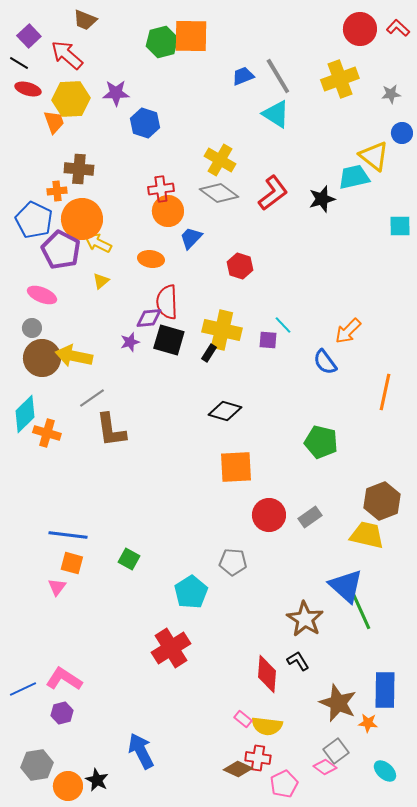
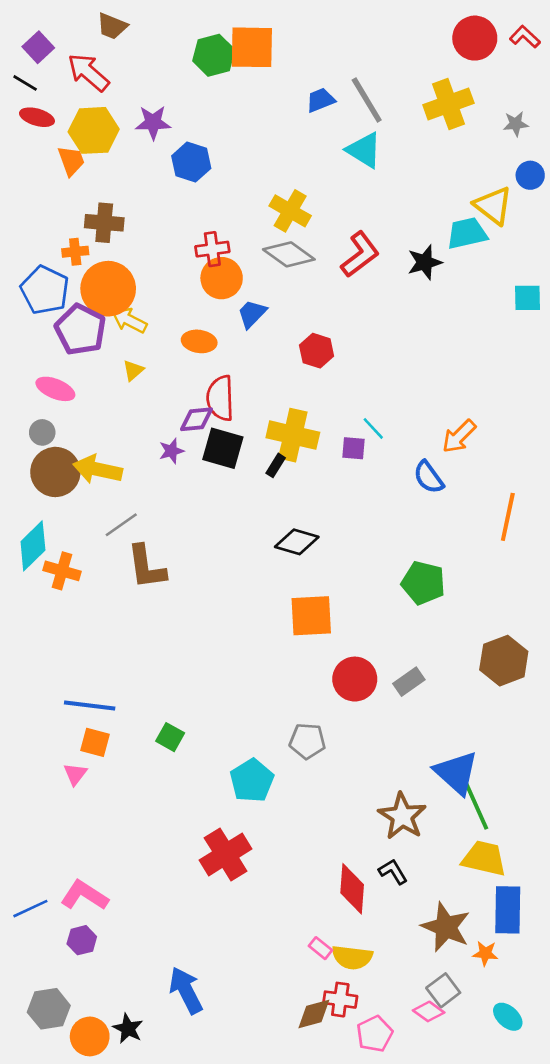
yellow trapezoid: (367, 535) -> (484, 858), moved
brown diamond: (238, 769) -> (314, 1014), turned -40

